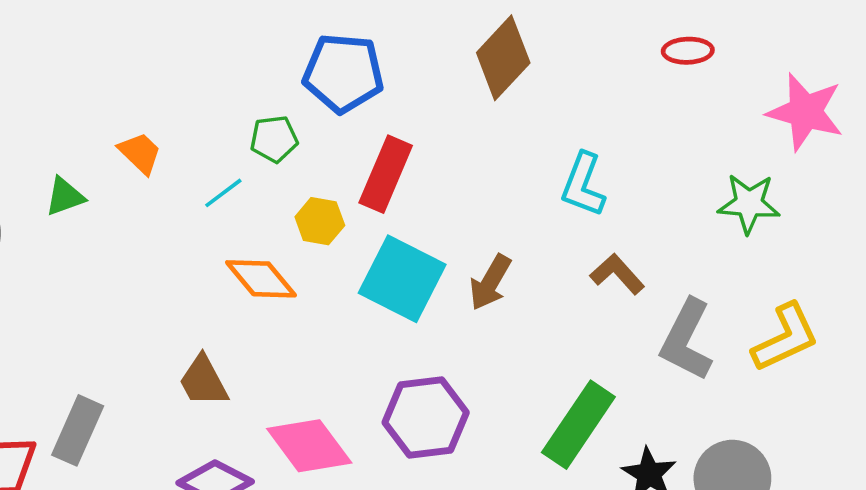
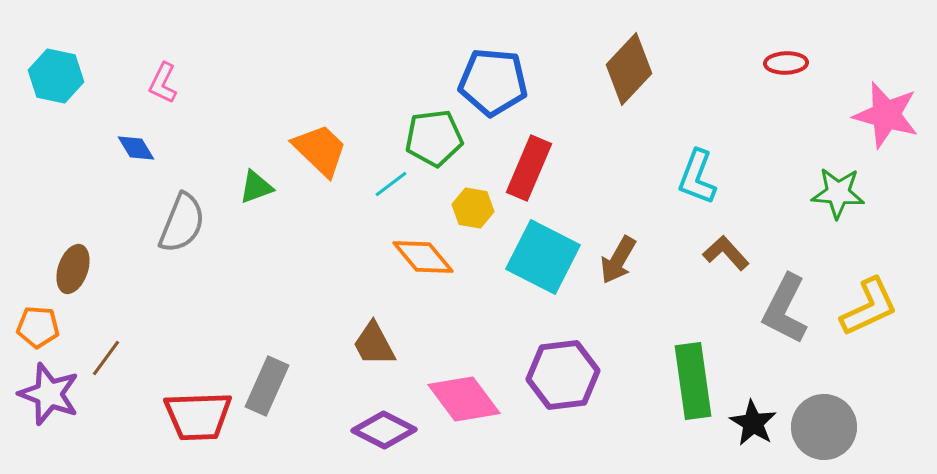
green pentagon: (274, 139) -> (434, 138), size x1.4
orange trapezoid: (140, 153) -> (320, 150), size x1.5
green rectangle: (578, 425) -> (693, 381), turned -42

